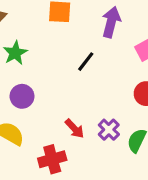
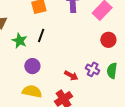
black line: (86, 62) -> (41, 35), moved

